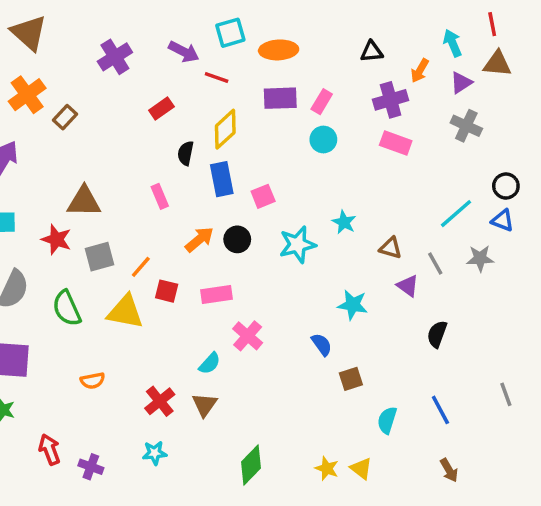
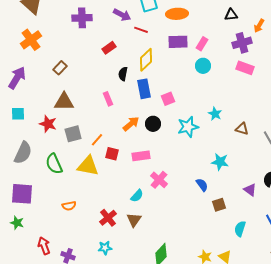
purple cross: (115, 57) -> (82, 18), turned 30
brown rectangle: (65, 117) -> (60, 68), moved
purple triangle: (408, 286) -> (250, 190), moved

